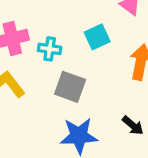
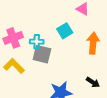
gray square: (70, 87) -> (42, 54), moved

